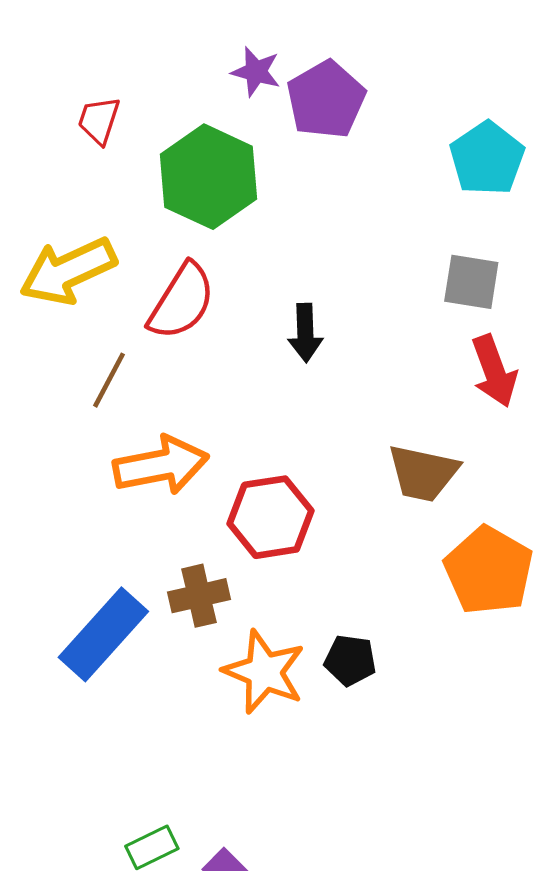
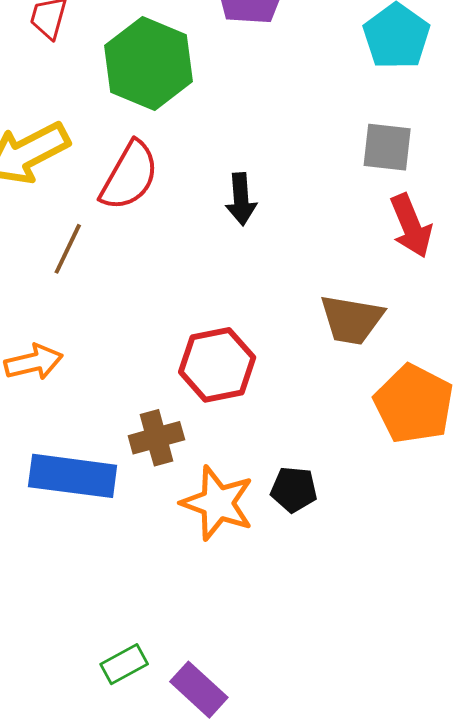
orange arrow: (161, 465) -> (34, 362), moved, size x0.7
blue rectangle: (103, 634) -> (73, 476), turned 58

